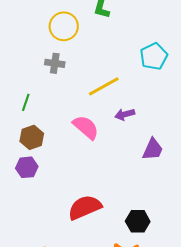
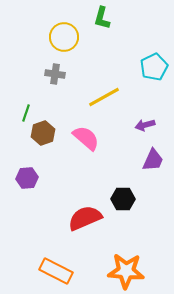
purple arrow: (125, 114) -> (145, 125), moved
brown hexagon: (32, 137) -> (43, 133), moved
black hexagon: (138, 221) -> (123, 199), moved

